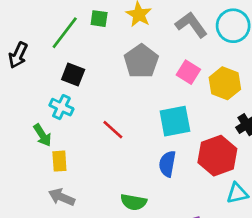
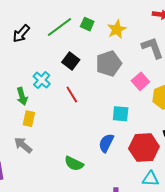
black square: (73, 75) -> (71, 61), moved
cyan square: (175, 121) -> (121, 114), size x0.7
red line: (113, 130) -> (72, 95), moved

